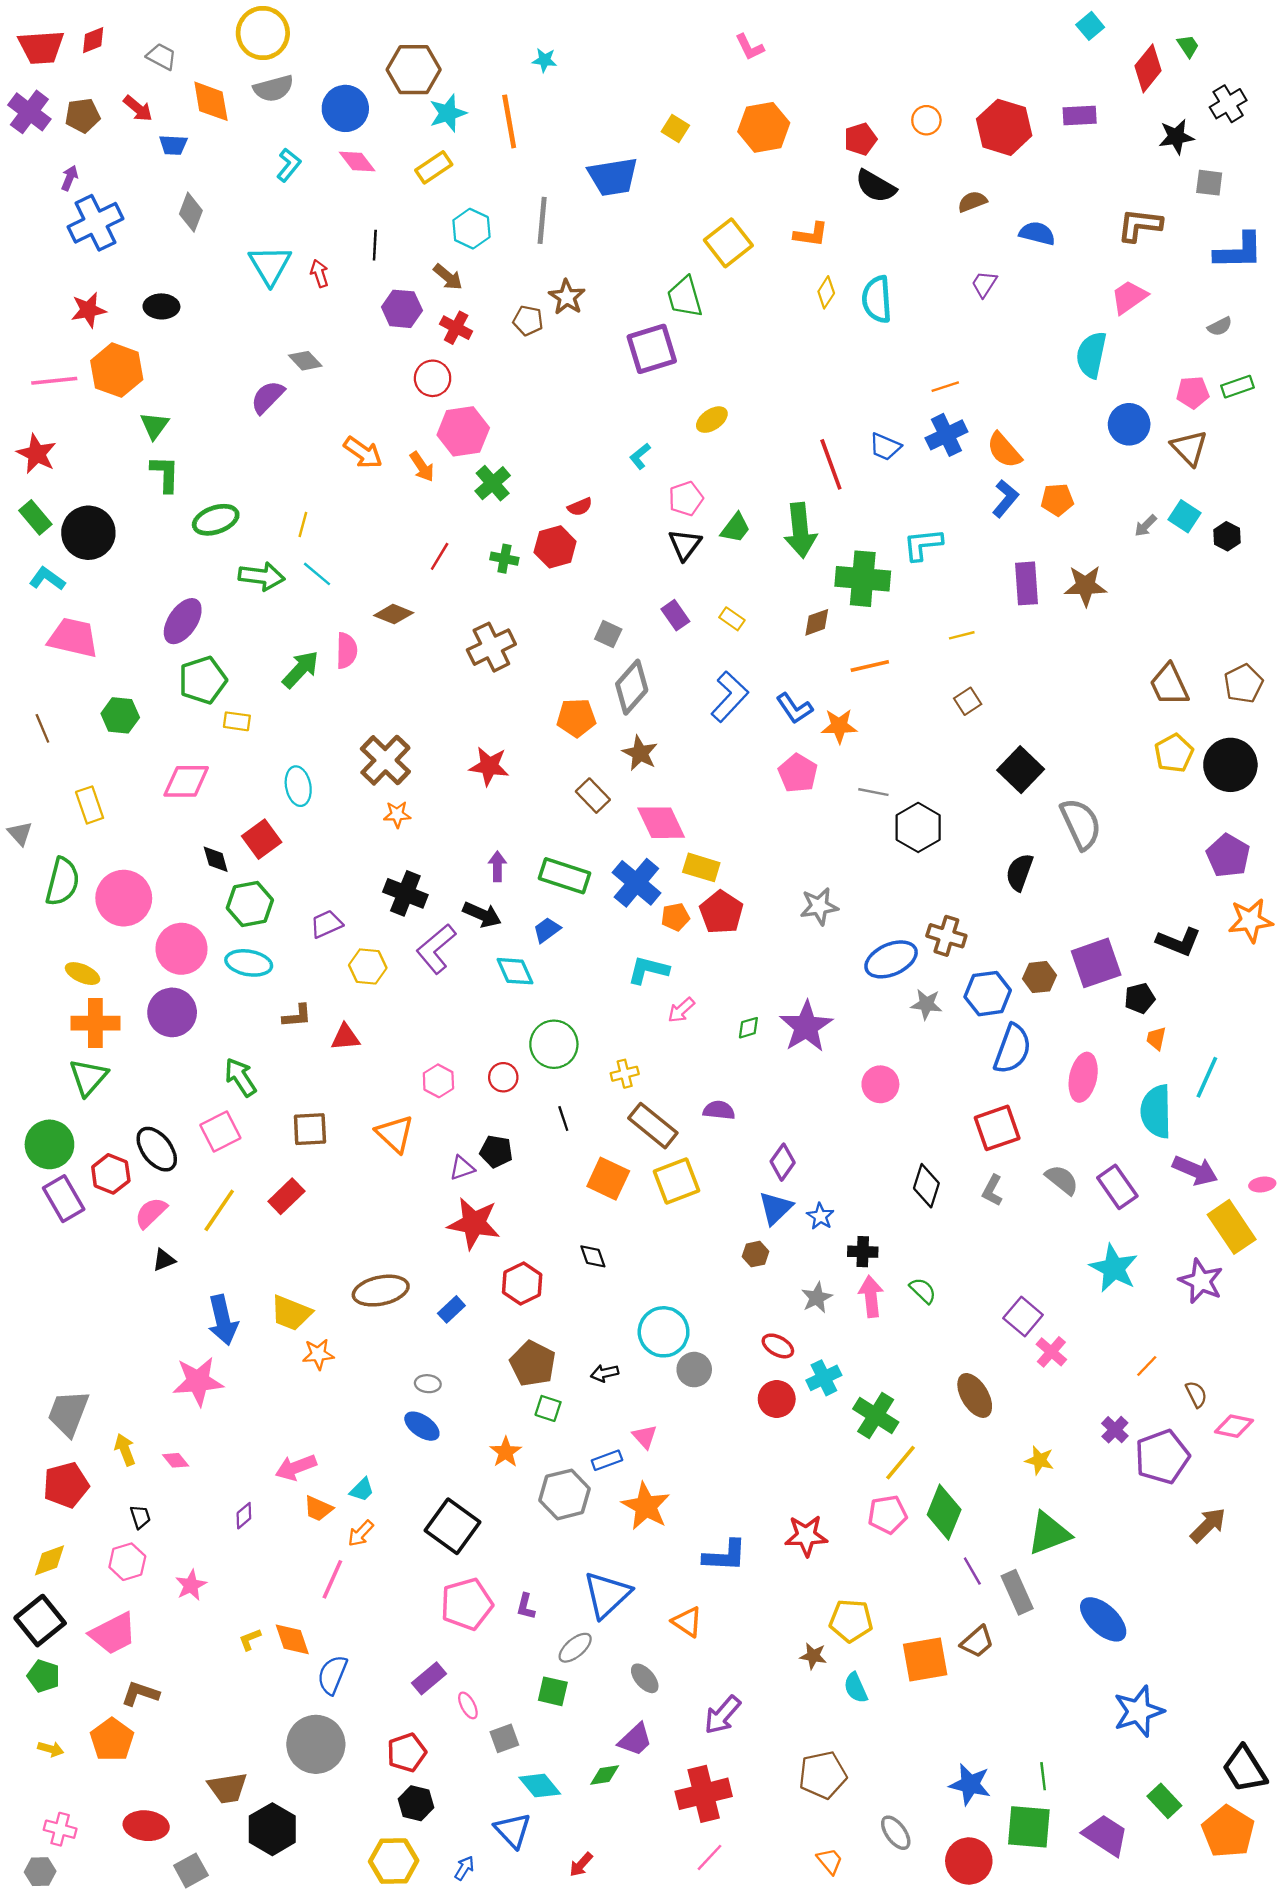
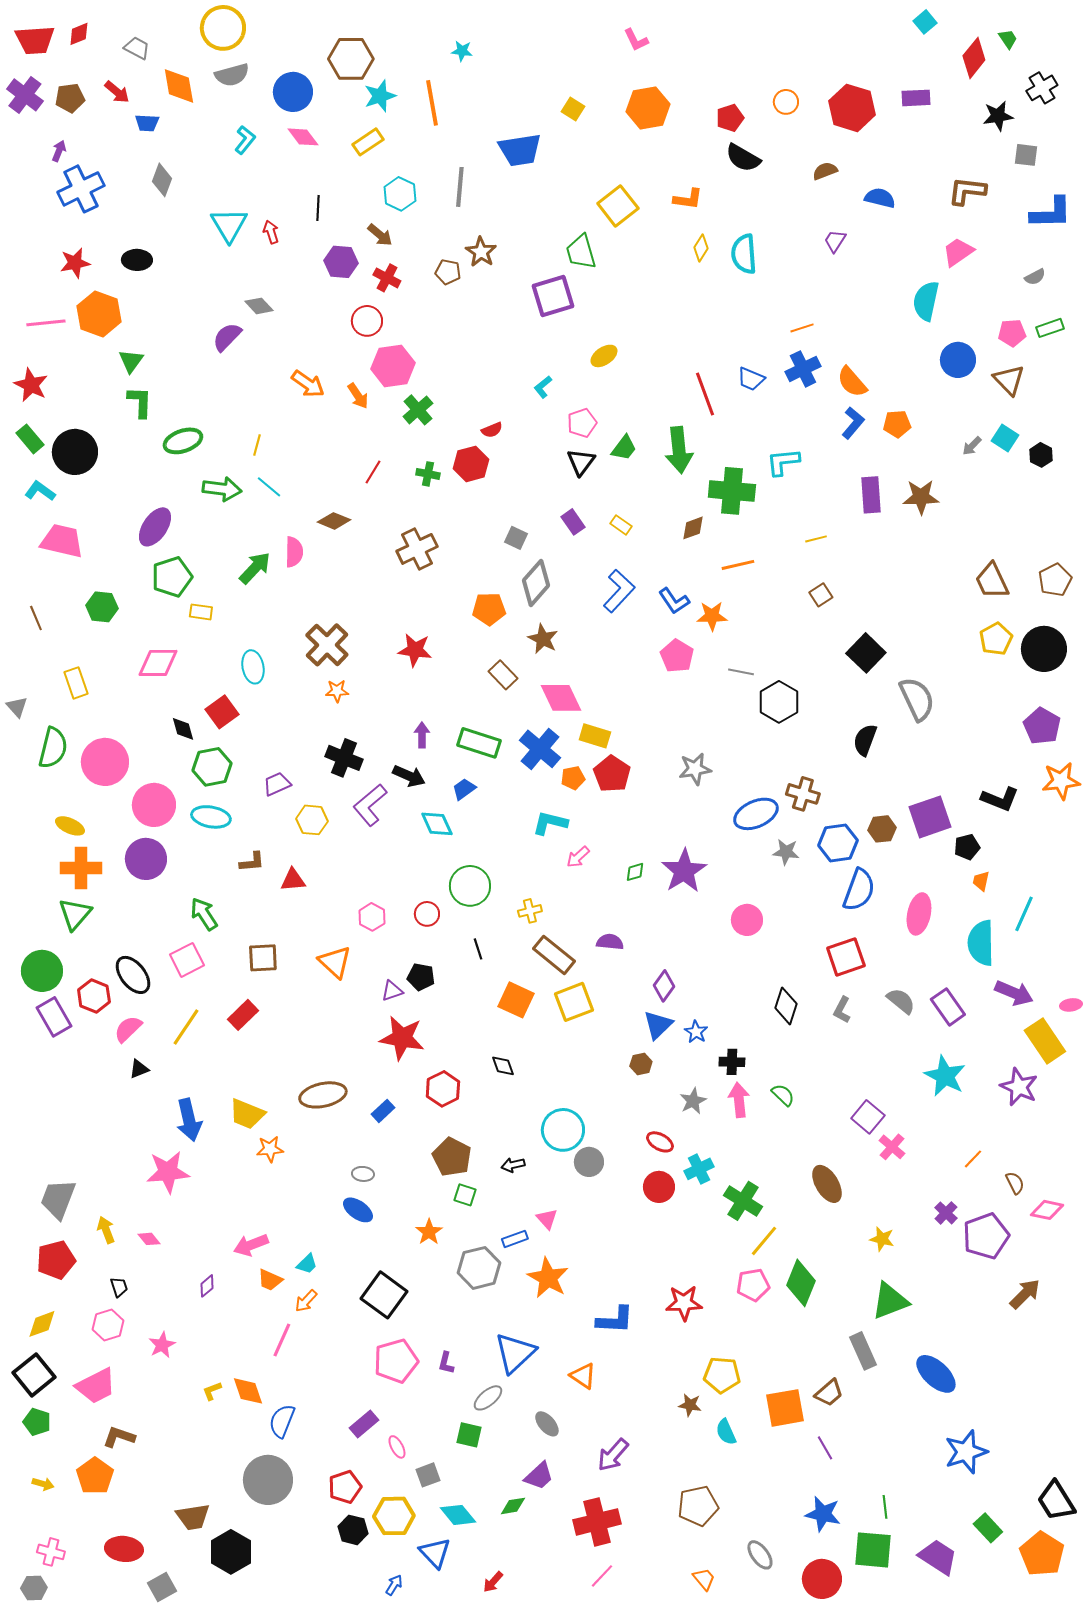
purple line: (972, 1571) -> (825, 1448), moved
yellow hexagon: (394, 1861) -> (394, 1516), moved

